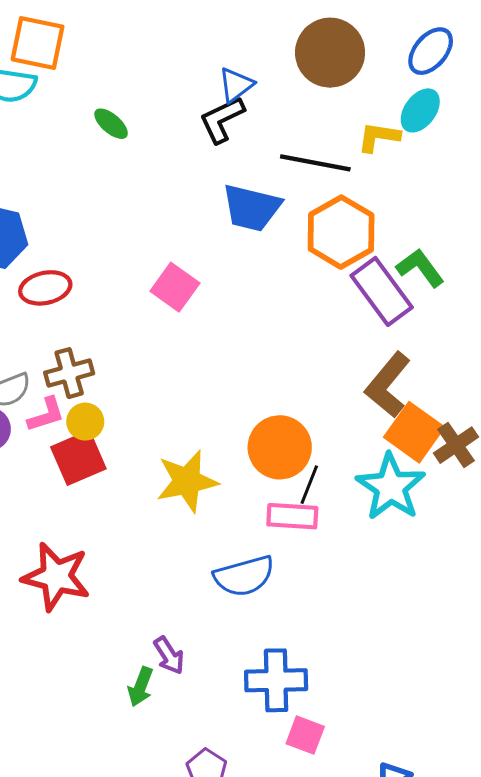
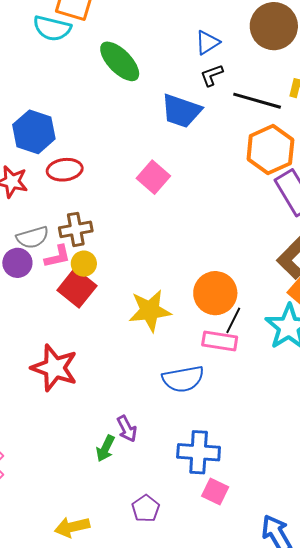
black L-shape: (222, 119) -> (212, 75), moved, size x0.7
green ellipse: (111, 124) -> (120, 61), size x1.8
blue trapezoid: (251, 208) -> (181, 111), moved
red square: (78, 458) -> (77, 288), turned -33

